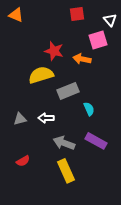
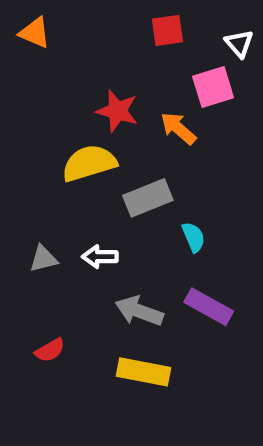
orange arrow: (82, 59) -> (178, 128), turned 30
yellow rectangle: (66, 171) -> (143, 372), turned -55

